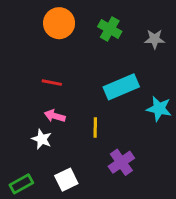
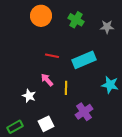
red line: (52, 83) -> (52, 56), moved
cyan star: (159, 109) -> (110, 85), moved
pink arrow: (55, 116) -> (47, 80), moved, turned 32

